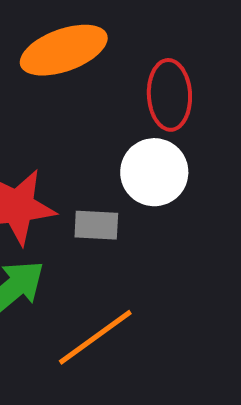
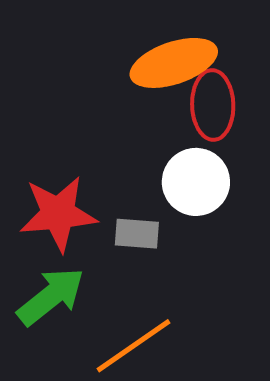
orange ellipse: (64, 50) -> (174, 63), moved

